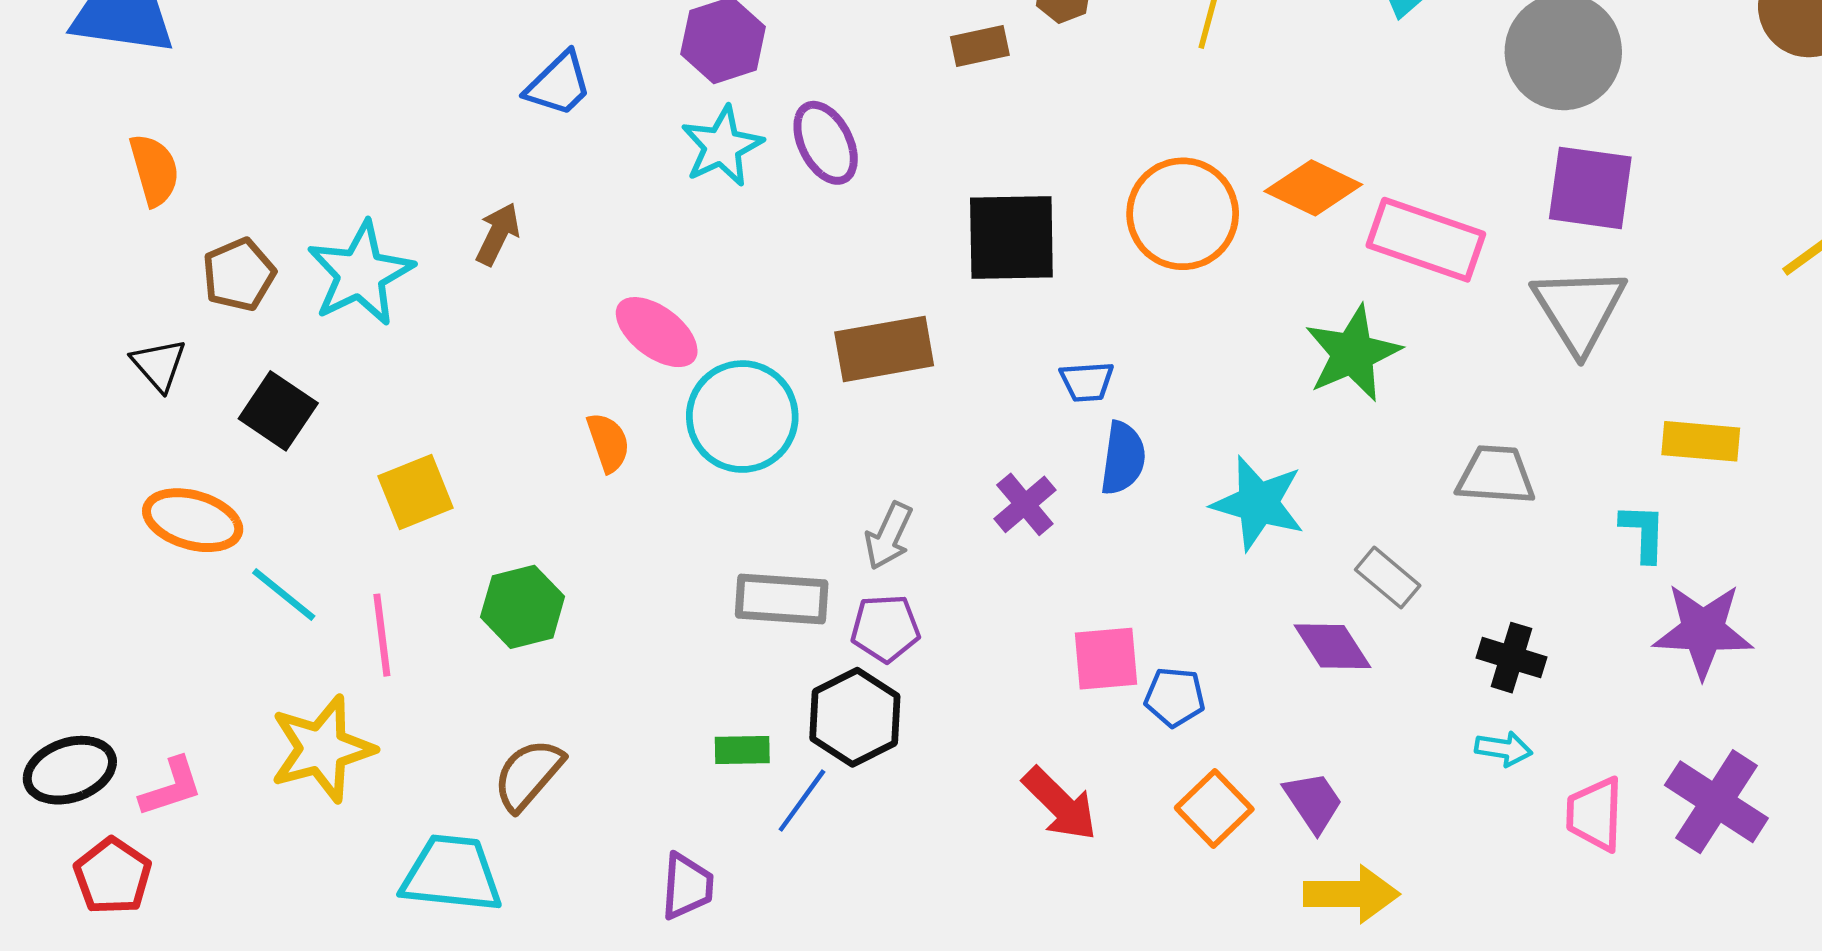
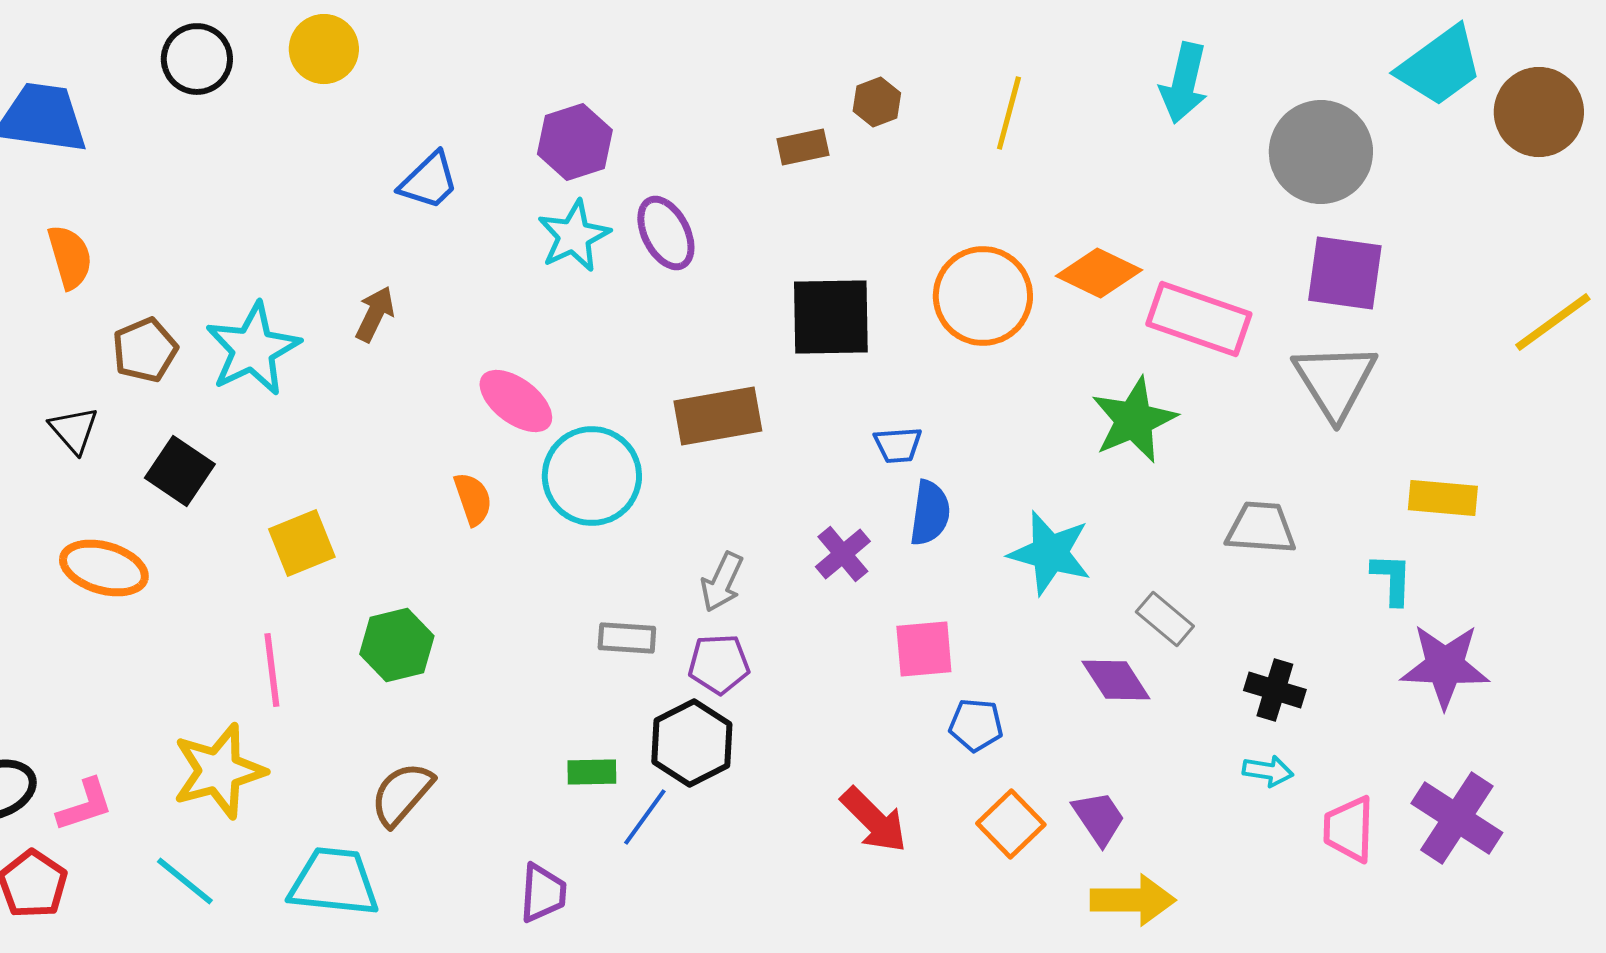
cyan line: (284, 594) -> (185, 881), moved
gray rectangle: (782, 599) -> (627, 638), size x0.7
pink square: (1106, 659) -> (924, 649), moved

